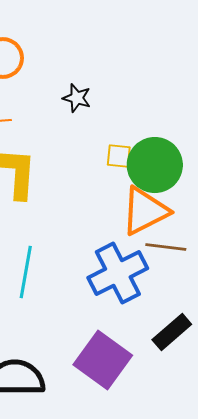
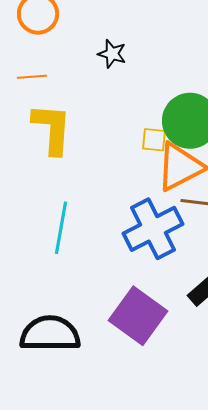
yellow square: (119, 156) -> (154, 140), moved

